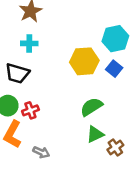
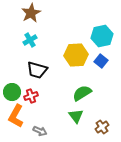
cyan cross: (29, 43) -> (30, 40), turned -32
black trapezoid: (17, 73) -> (37, 70), moved
green triangle: (95, 134) -> (76, 116), moved, turned -42

